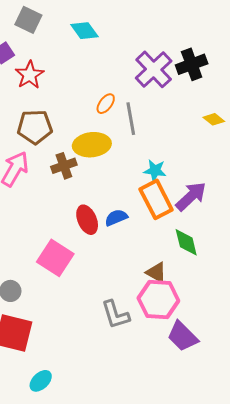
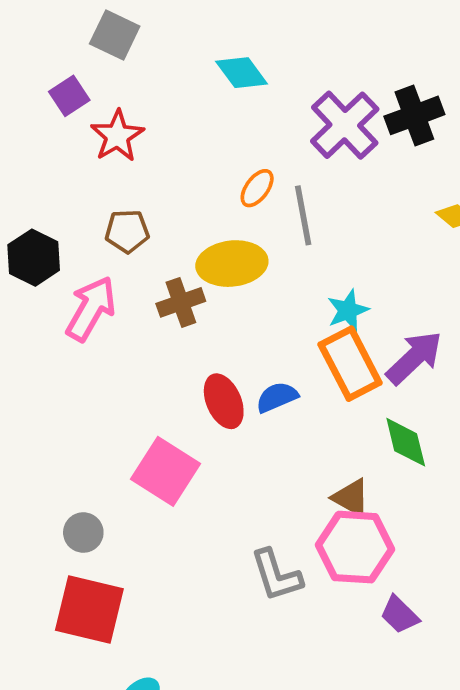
cyan diamond: (84, 31) -> (242, 73), moved
brown pentagon: (35, 127) -> (127, 231), size x0.7
cyan star: (155, 170) -> (348, 310), turned -30
purple trapezoid: (183, 336) -> (400, 615), size x0.7

